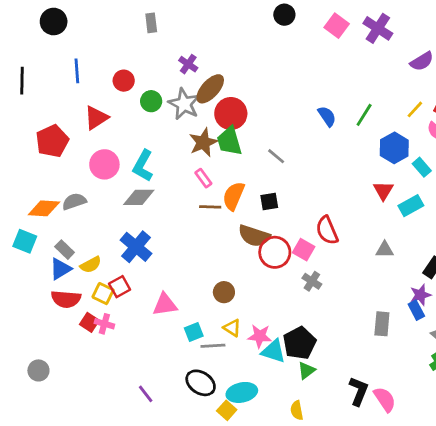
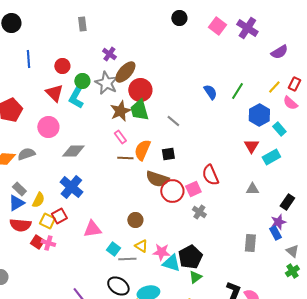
red triangle: (96, 118) -> (54, 93), moved, turned -42
cyan L-shape: (143, 166) -> (76, 97), moved
pink square: (304, 250) -> (193, 189), turned 35
yellow semicircle: (91, 265) -> (38, 200), turned -35
cyan square: (194, 332) -> (113, 249), turned -32

